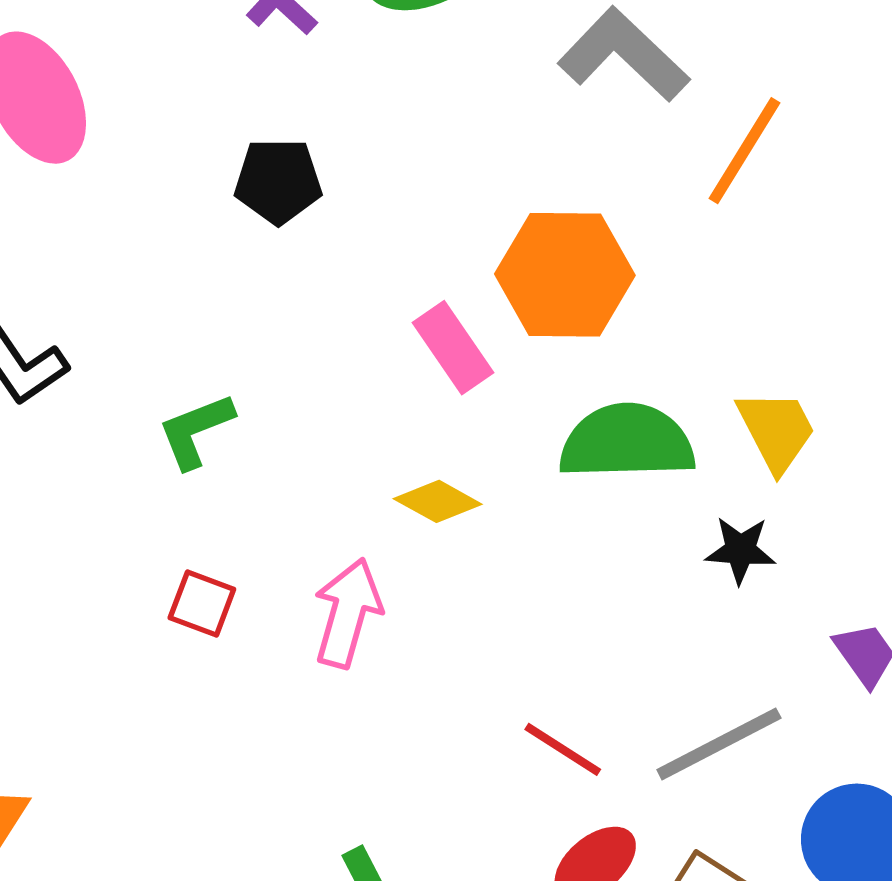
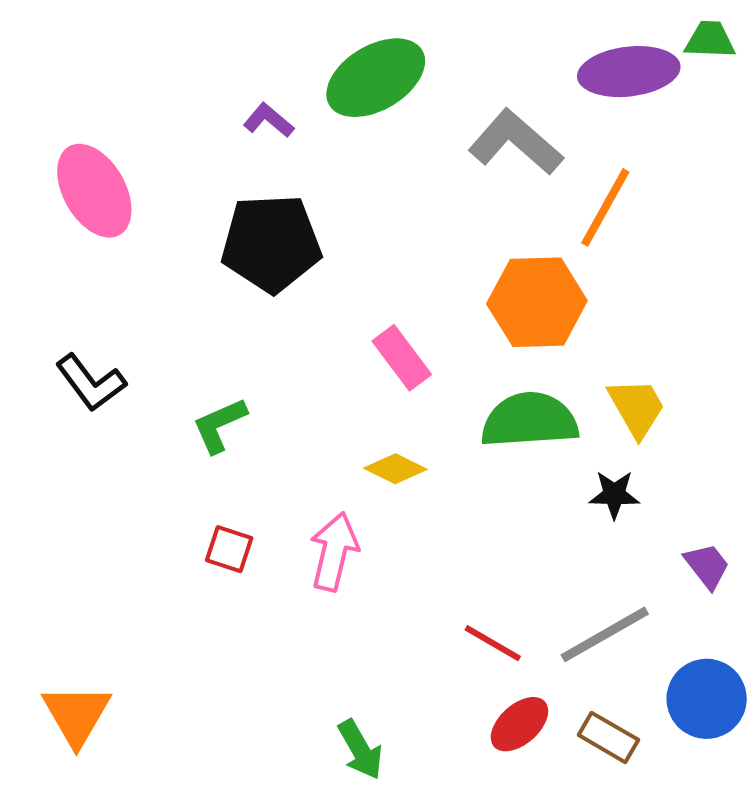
black pentagon: (278, 181) -> (271, 243), size x1.6
orange hexagon: (565, 275) -> (537, 302), moved

